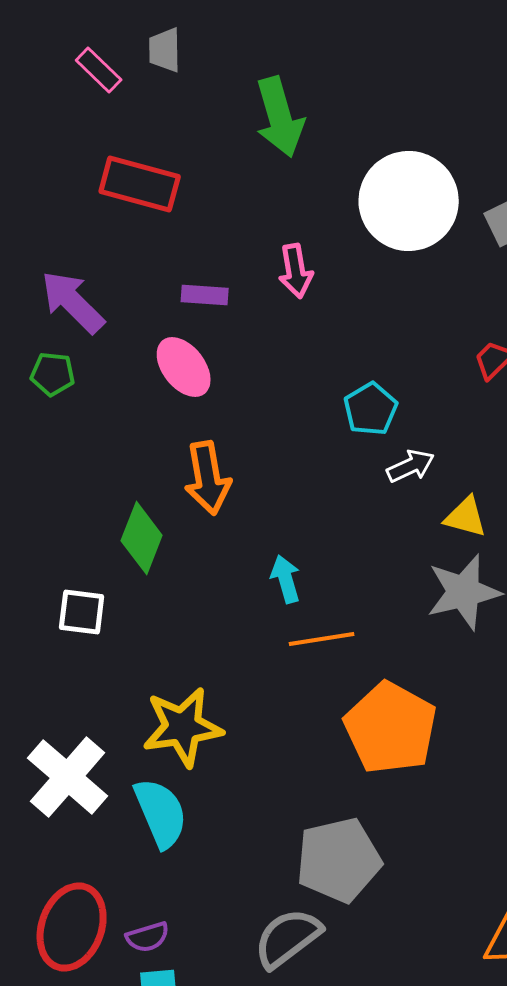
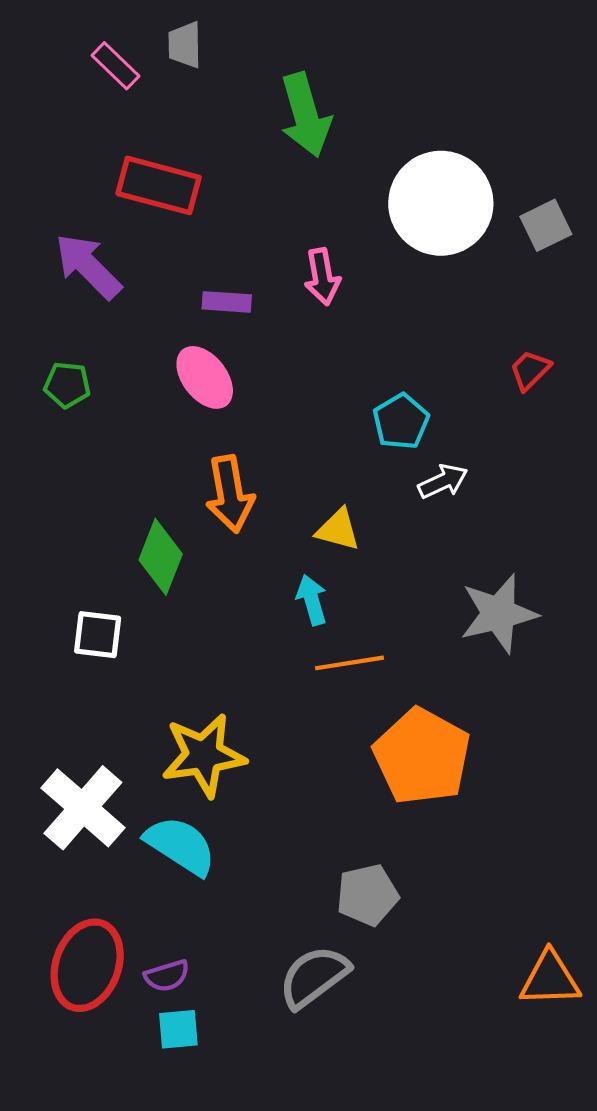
purple arrow: (73, 302) -> (88, 266), moved
yellow triangle: (466, 517) -> (338, 530), moved
cyan semicircle: (161, 813) -> (181, 846), turned -34
gray pentagon: (339, 860) -> (367, 895), size x0.7

